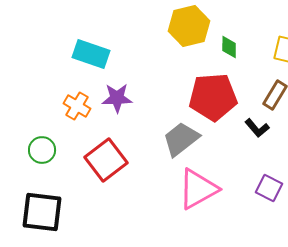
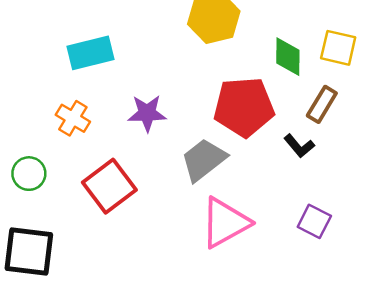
green diamond: (229, 47) -> (288, 57), moved, size x1.4
cyan rectangle: (91, 54) -> (91, 53), turned -33
purple star: (117, 98) -> (147, 113), moved

